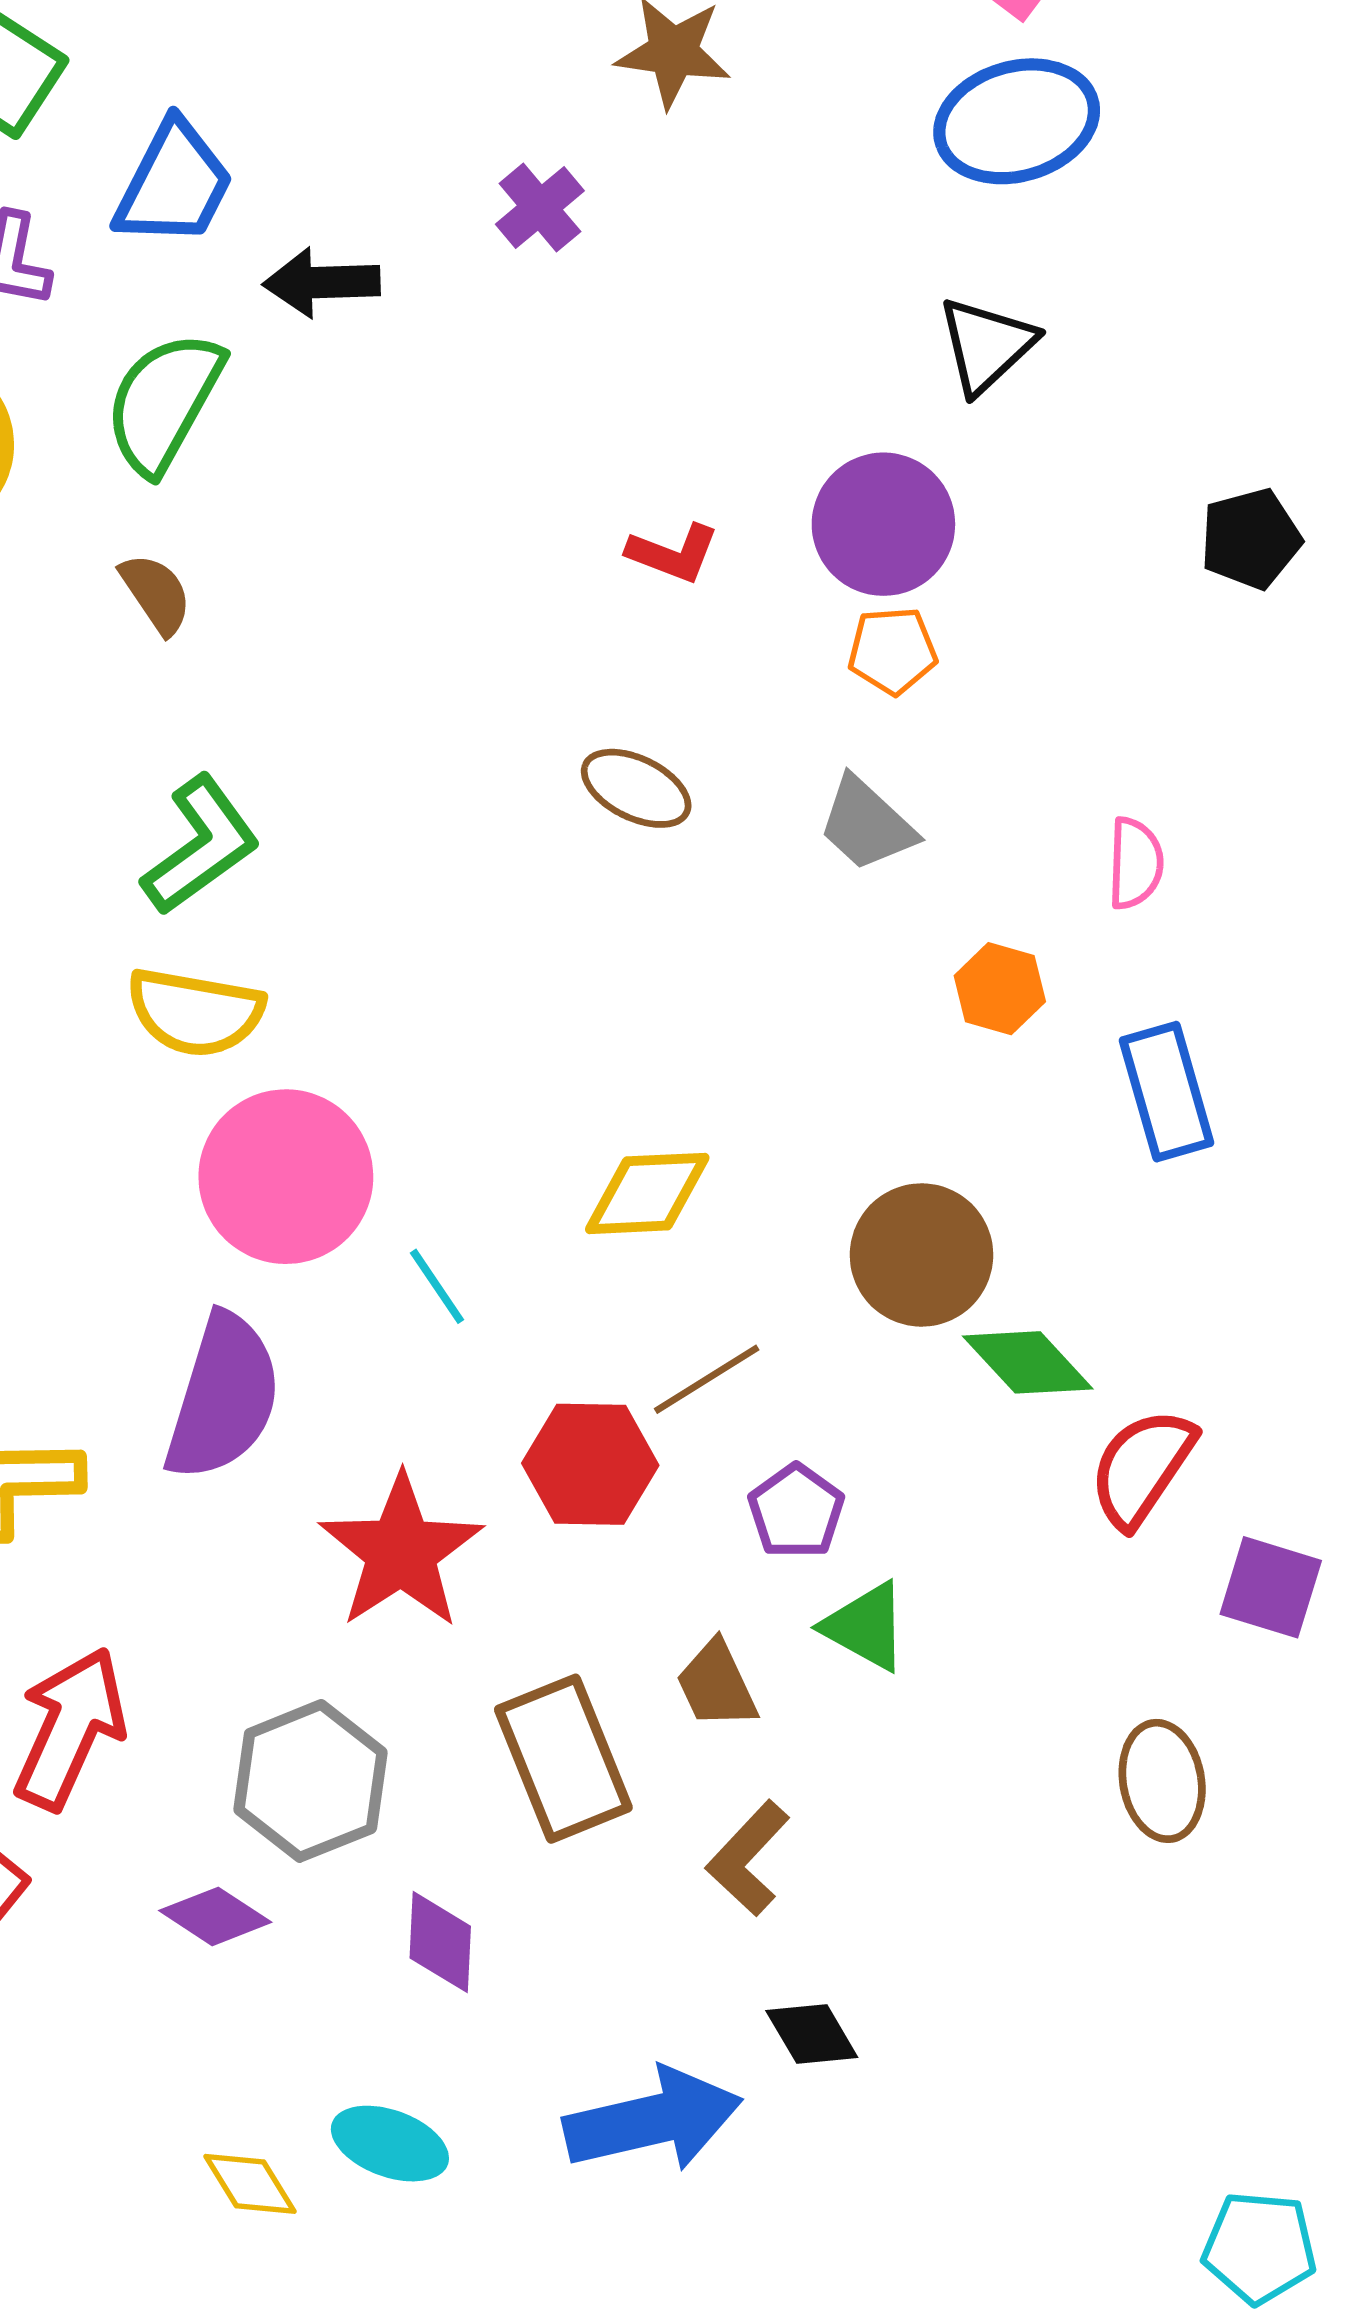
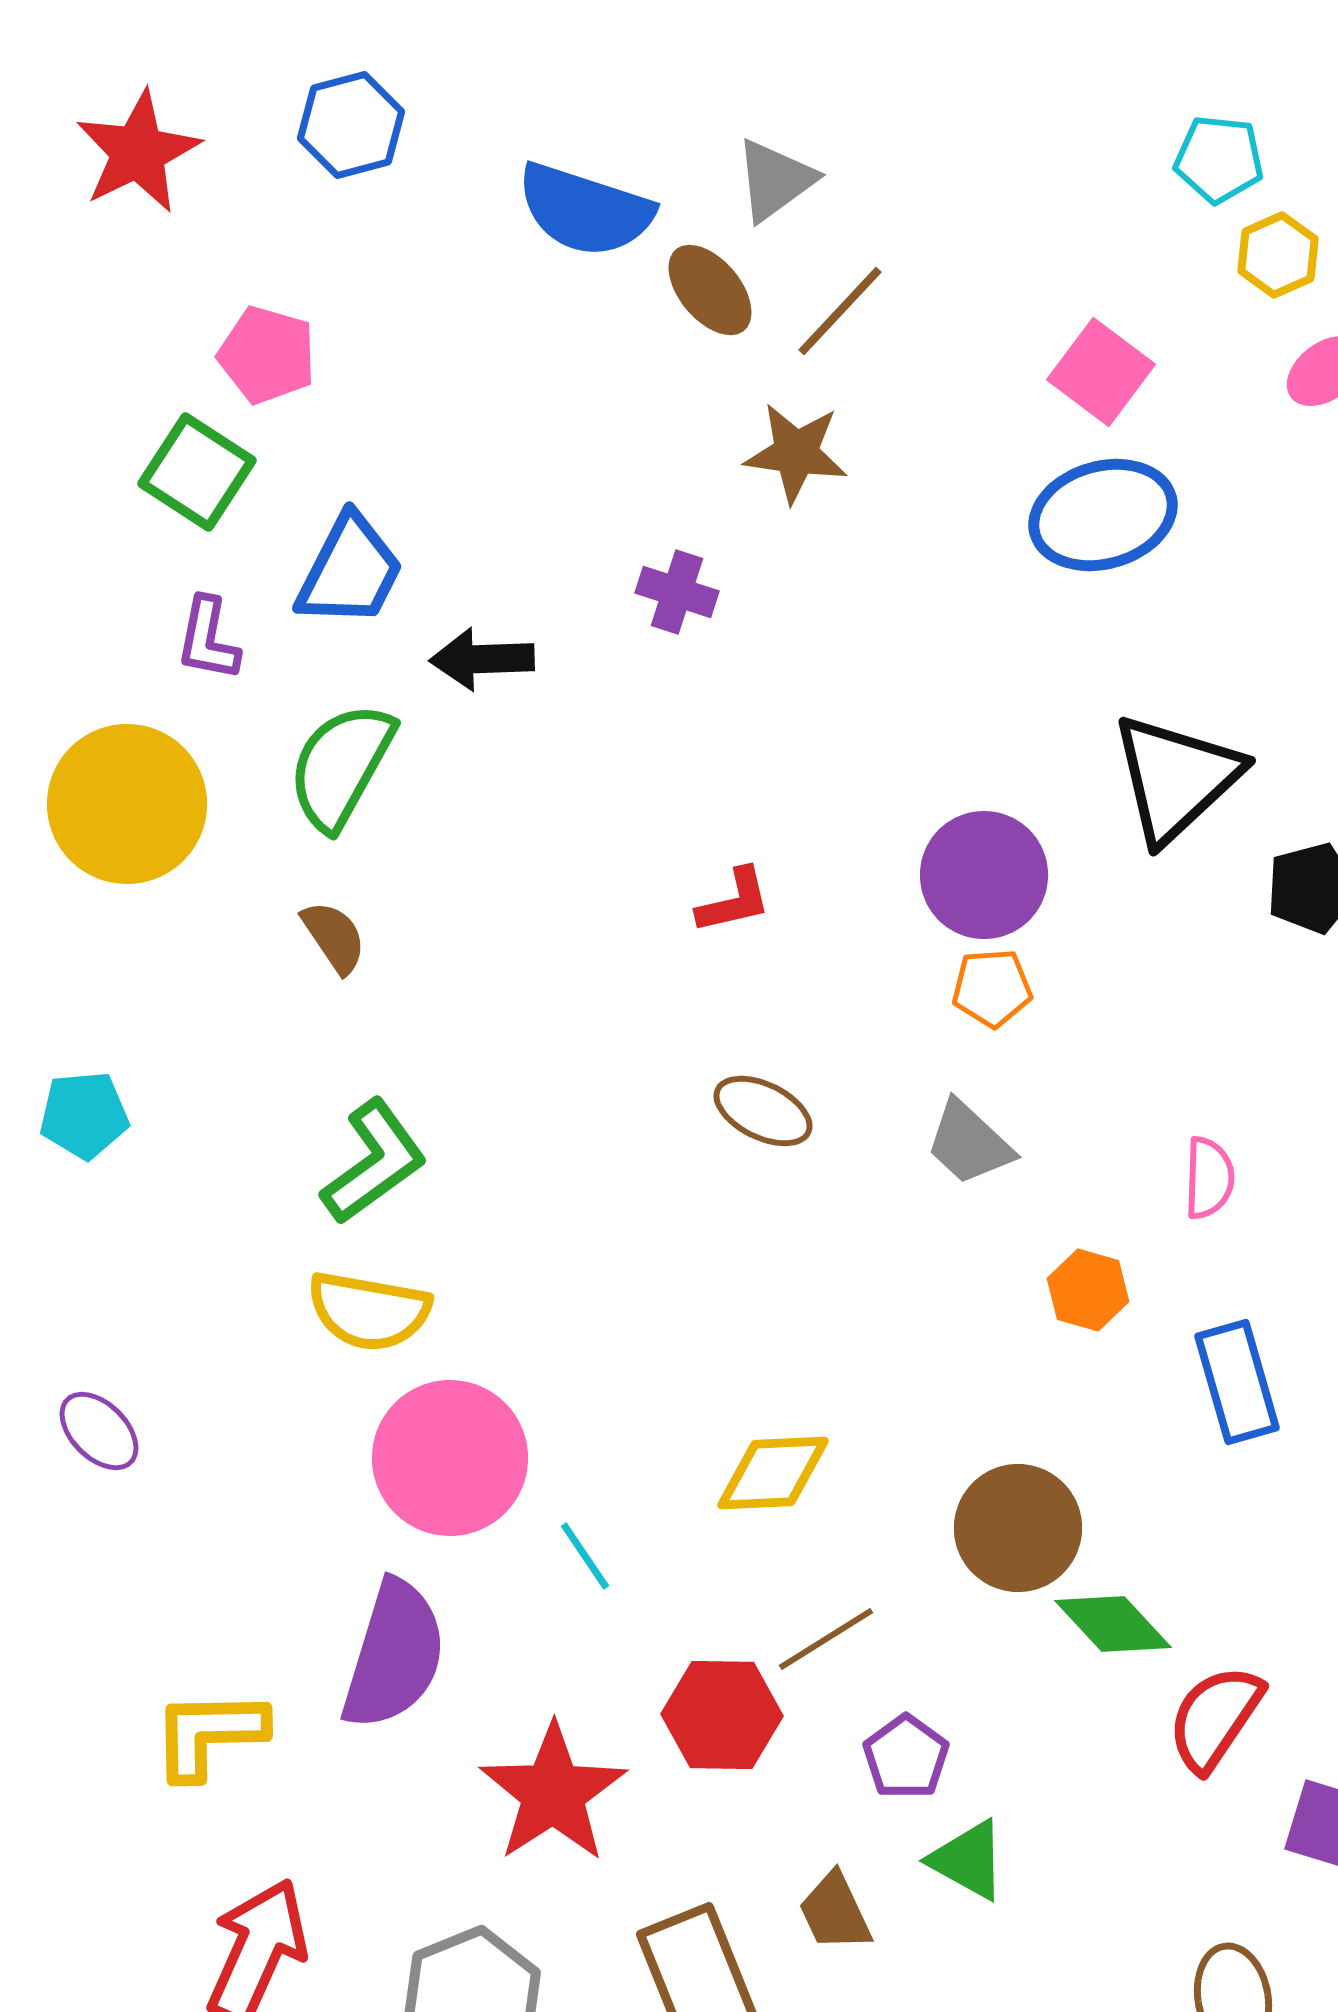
purple cross: (540, 208) -> (677, 592), turned -32
black triangle: (986, 345) -> (1176, 778), moved, size x1.5
red L-shape: (673, 553) -> (734, 901), moved, turned -34

